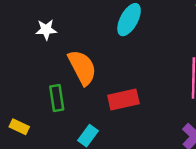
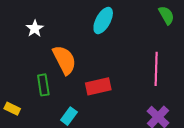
white star: (46, 30) -> (35, 29), turned -30

